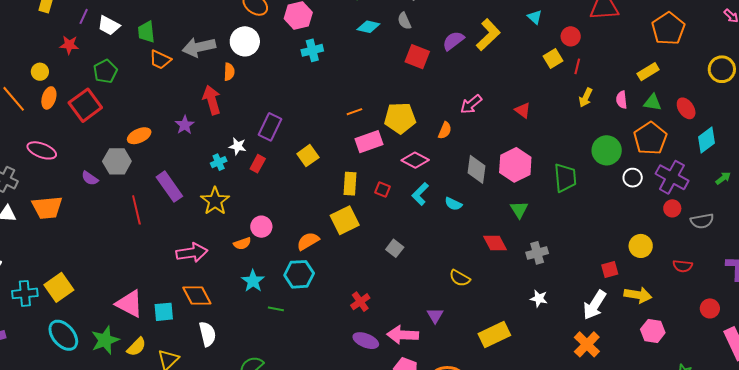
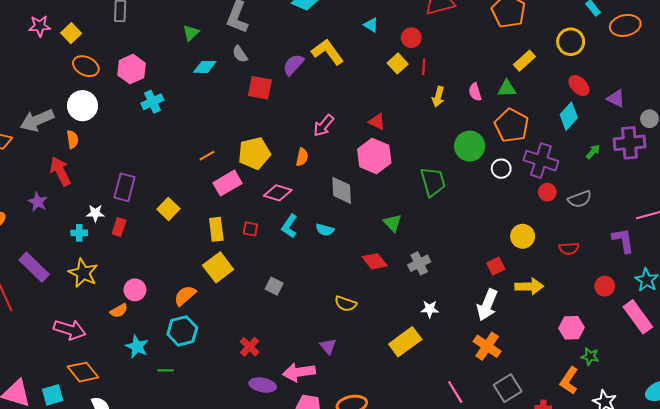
yellow L-shape: (488, 35) -> (328, 52), turned -72
yellow rectangle: (648, 72) -> (524, 61), moved
red ellipse: (686, 108) -> (579, 86), moved
cyan cross: (219, 162) -> (79, 233), turned 35
pink hexagon: (515, 165) -> (374, 156), moved
pink arrow: (192, 253) -> (70, 330), turned 36
pink hexagon: (653, 331) -> (571, 328), moved
yellow rectangle: (494, 335) -> (405, 342), moved

